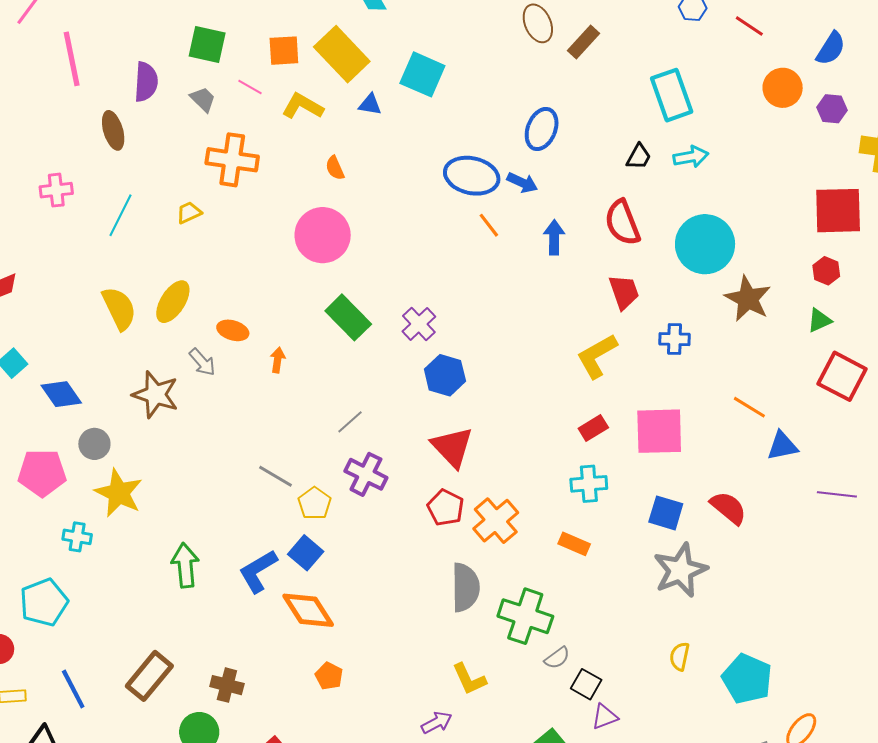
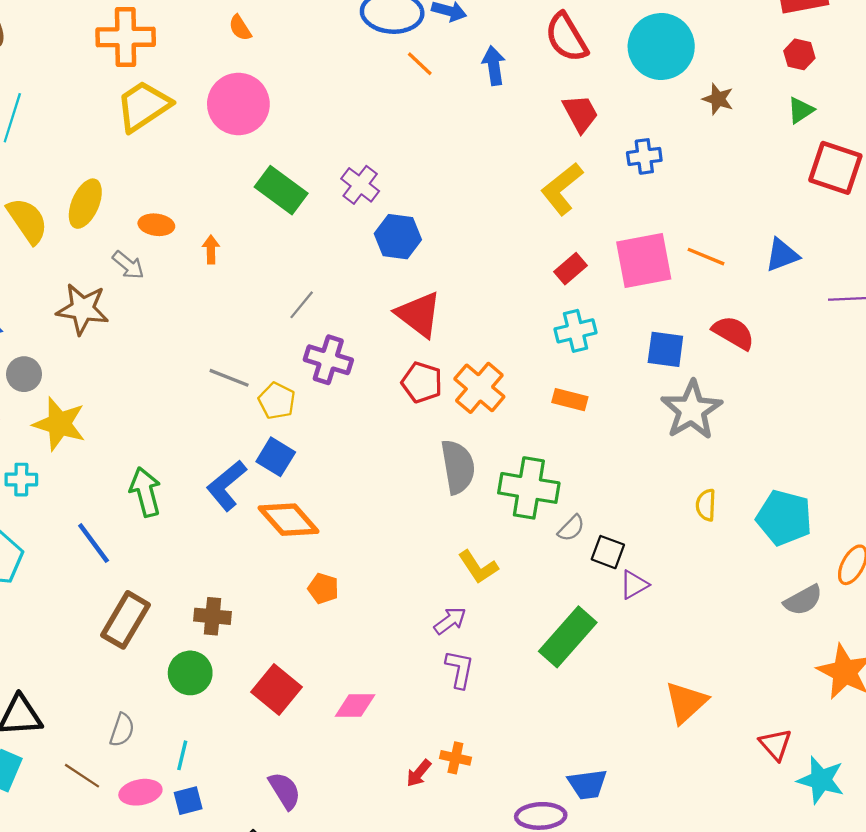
yellow trapezoid: (189, 213) -> (143, 106), moved, size x2.0
brown star: (748, 299) -> (718, 99), size x0.6
orange line: (749, 407) -> (706, 257), moved
blue line: (73, 689) -> (94, 543), moved

